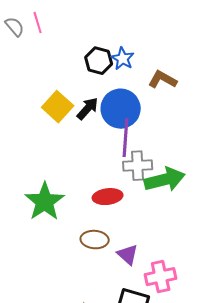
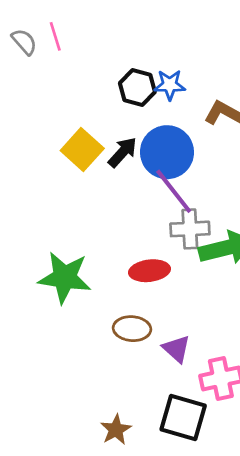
blue star: (123, 59) -> (170, 85), turned -30
purple line: (126, 138) -> (174, 191), turned -42
green star: (45, 202) -> (65, 277), turned -30

